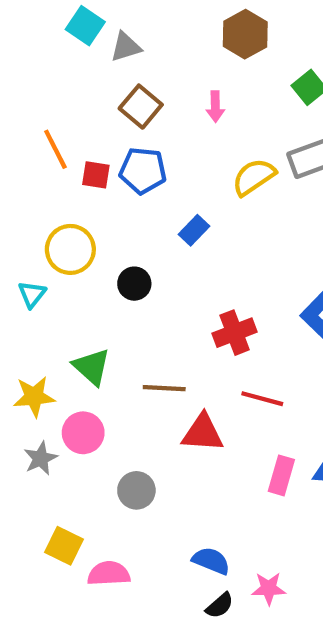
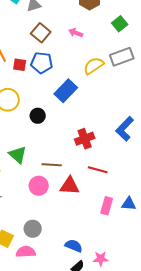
pink arrow: (215, 107) -> (76, 33), turned 112
blue rectangle: (194, 230) -> (66, 91), size x1.6
pink circle: (83, 433) -> (39, 186), moved
gray circle: (136, 490) -> (33, 229), moved

